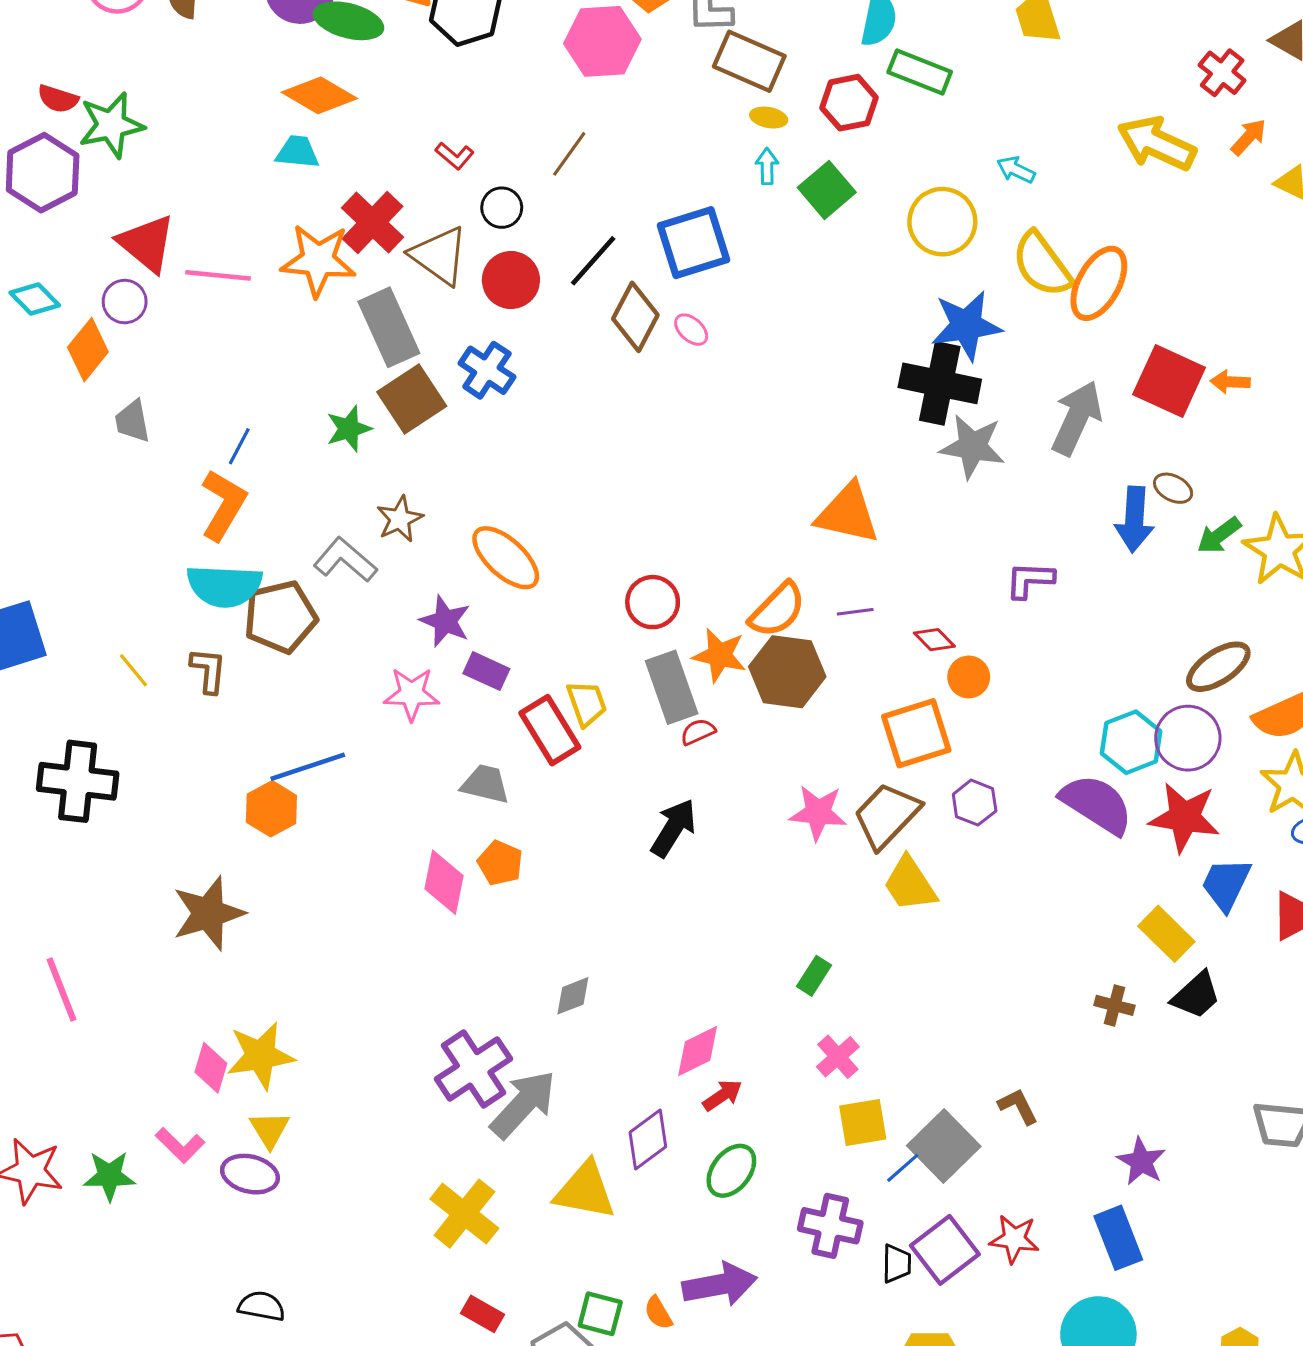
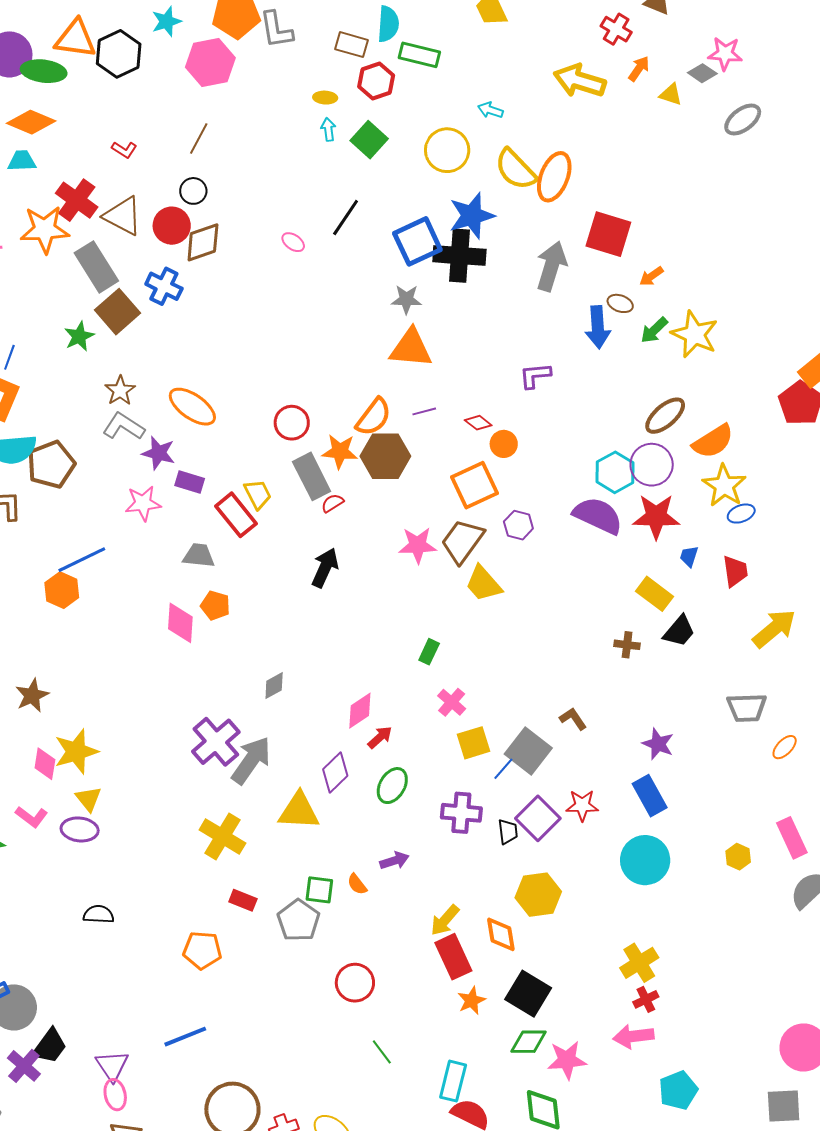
brown rectangle: (749, 61) -> (352, 45), moved, size x0.7
black circle: (502, 208) -> (193, 191), moved
blue square: (694, 243) -> (417, 241), moved
black line: (593, 261) -> (346, 217), moved
brown diamond: (635, 317) -> (203, 242), moved, turned 51
orange arrow: (1230, 382) -> (651, 276), moved, turned -30
gray star: (972, 447) -> (406, 299), moved, size x0.7
gray L-shape: (345, 560) -> (124, 426), moved
blue trapezoid: (1226, 884) -> (689, 556), size x0.6
brown star: (208, 913) -> (32, 695), moved, size x0.7
purple arrow: (720, 1285) -> (395, 861), size x0.6

